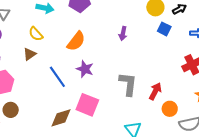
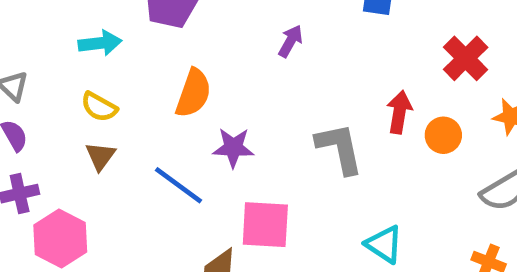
purple arrow: (123, 34) -> (291, 41), turned -144
red arrow: (155, 91) -> (399, 112), moved
orange circle: (170, 109) -> (443, 135), moved

